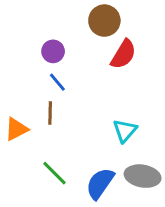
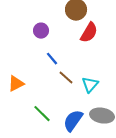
blue line: (57, 82) -> (52, 59), moved
brown line: (50, 113) -> (66, 78), moved, turned -49

